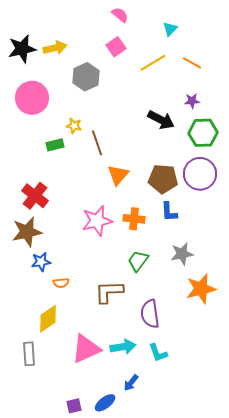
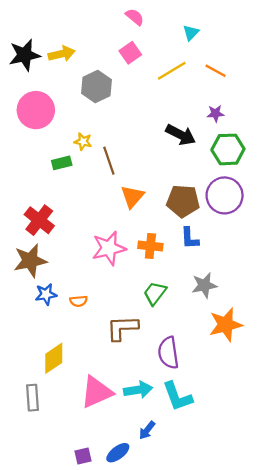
orange semicircle: (61, 283) -> (79, 301), moved
cyan L-shape: (158, 353) -> (177, 397), size x1.4

